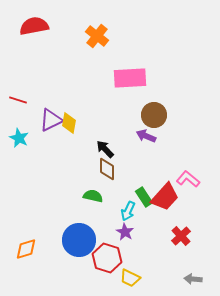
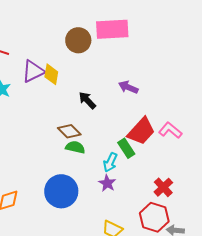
brown circle: (154, 115) -> (78, 40), moved
brown diamond: (107, 169) -> (69, 131), moved, turned -45
red trapezoid: (165, 197) -> (141, 131), moved
red hexagon: (107, 258) -> (154, 217), moved

